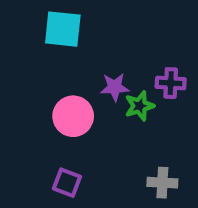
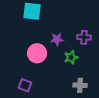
green star: (140, 106) -> (71, 57), moved
purple square: (67, 183) -> (25, 85), moved

